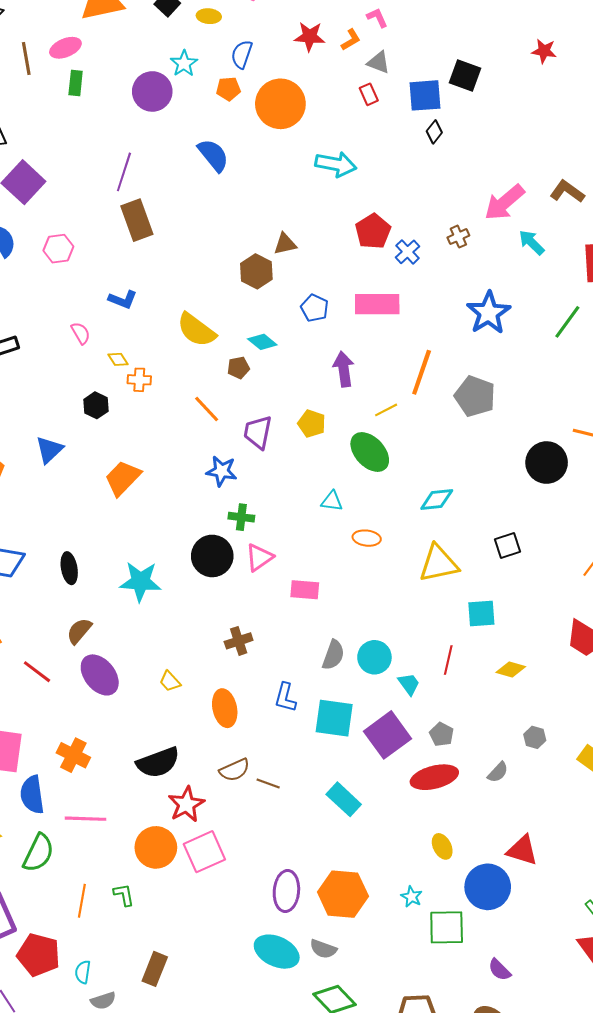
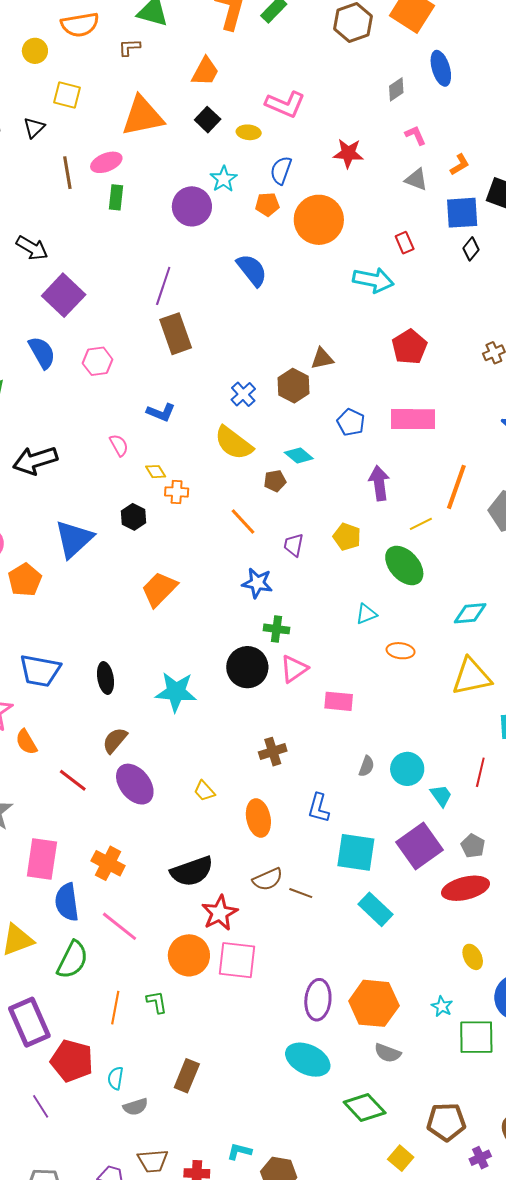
orange L-shape: (351, 40) -> (460, 165), moved
red rectangle: (369, 94) -> (405, 243), moved
blue cross: (408, 252) -> (243, 394), moved
purple trapezoid: (258, 432) -> (294, 545), size x0.7
blue triangle: (49, 450) -> (74, 539), moved, size x1.4
cyan triangle: (332, 501) -> (366, 614), turned -30
gray semicircle: (333, 655) -> (366, 766), size x0.7
cyan square: (334, 718) -> (356, 852), moved
pink line: (85, 819) -> (119, 926), turned 36
pink square: (204, 852) -> (237, 960), turned 30
gray semicircle: (323, 949) -> (388, 1053), moved

